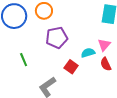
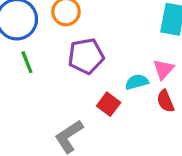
green line: (24, 60) -> (27, 62), moved

